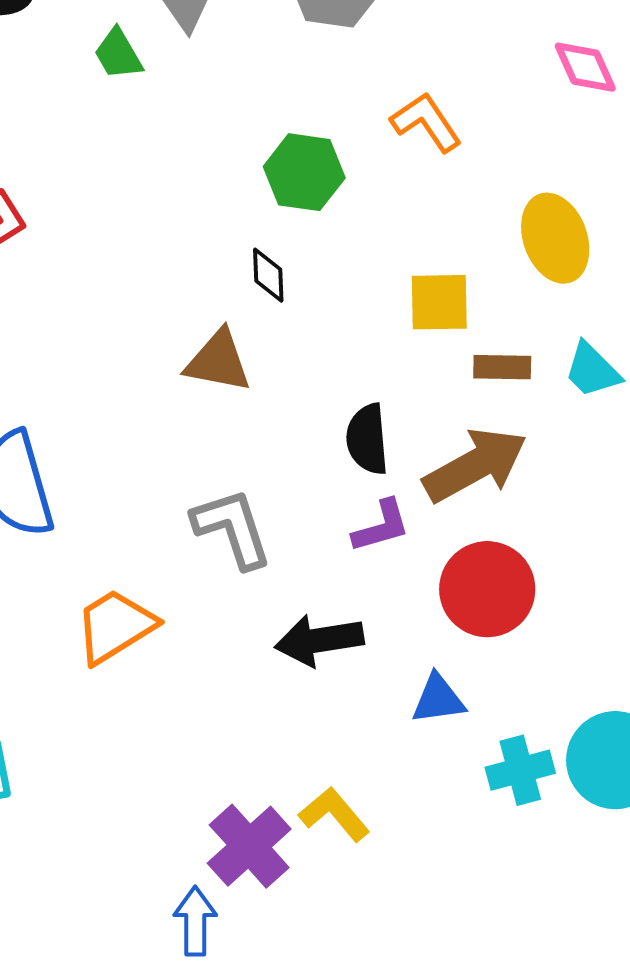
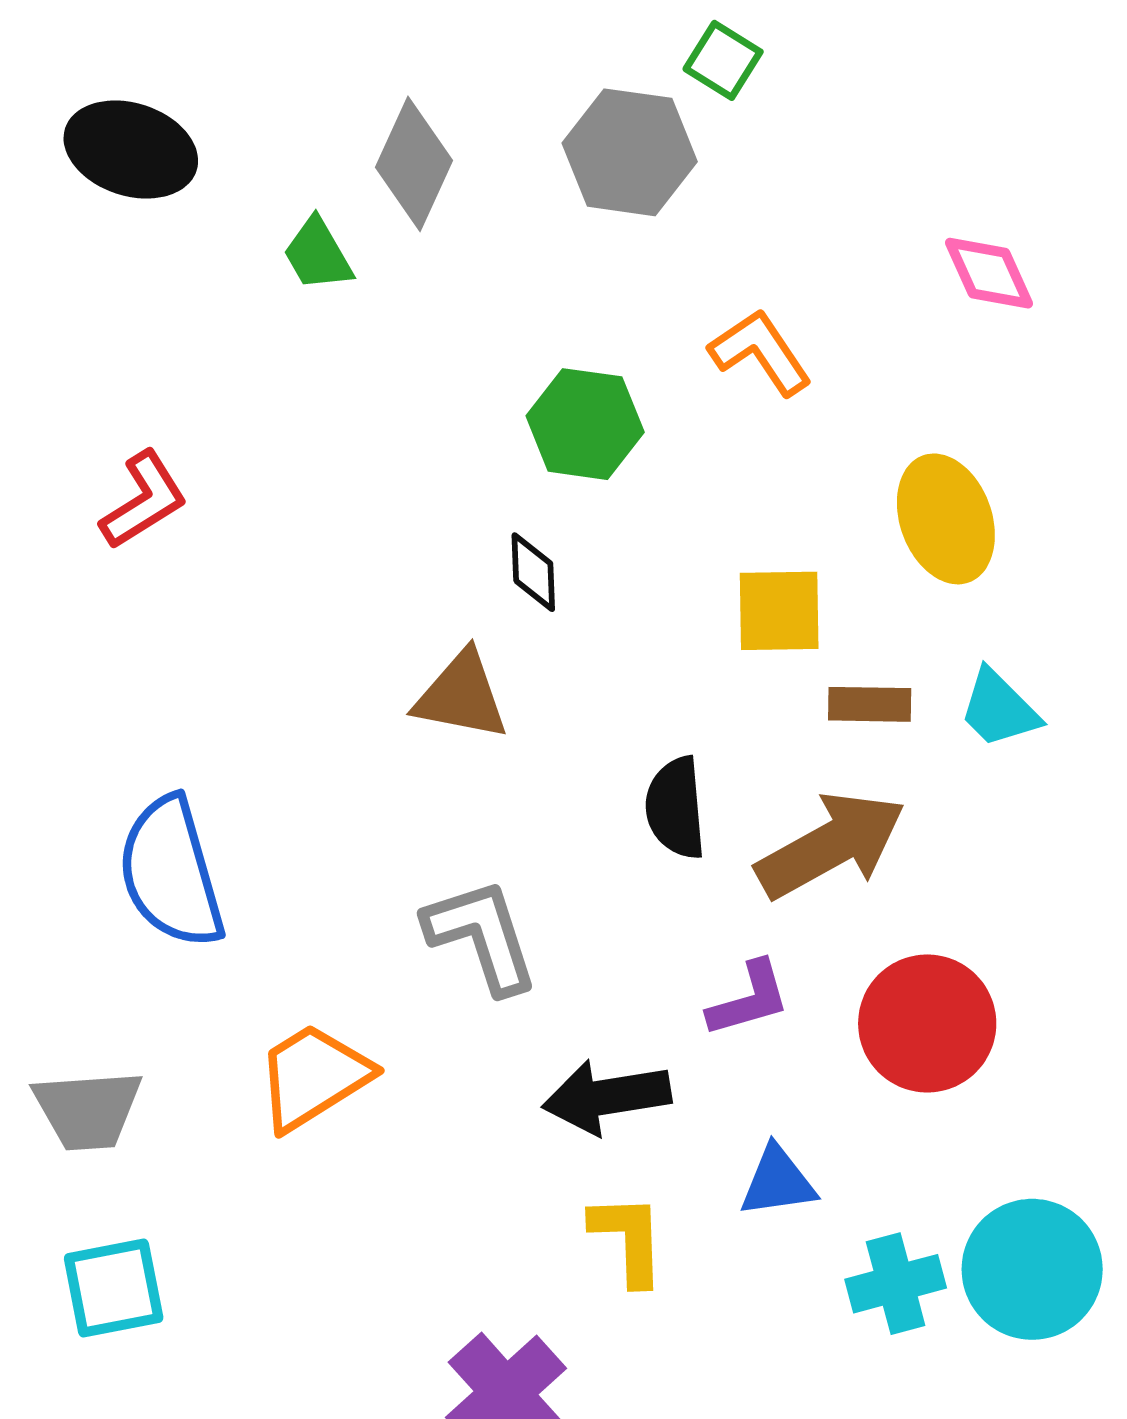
purple L-shape: (381, 526) -> (749, 999), moved
red circle: (487, 589) -> (927, 1023), moved
yellow L-shape: (334, 814) -> (628, 1239), moved, turned 38

